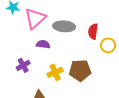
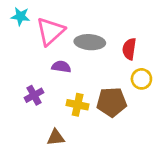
yellow circle: (108, 45) -> (141, 79), moved
yellow cross: (55, 72) -> (78, 105), turned 35

